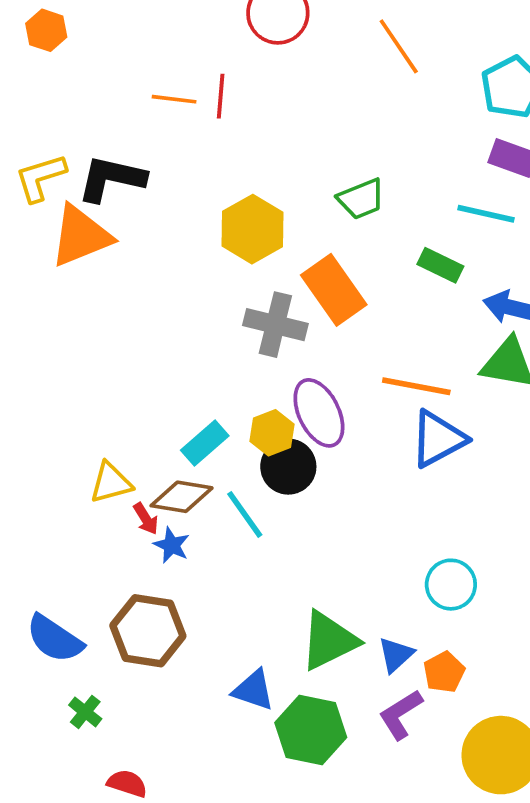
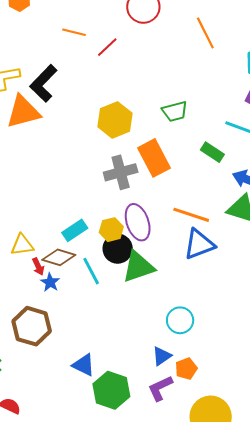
red line: (221, 96) -> (107, 47), turned 35
orange line: (174, 99) -> (74, 32), moved
black L-shape: (111, 179) -> (43, 83), turned -66
gray cross: (275, 325) -> (121, 172), turned -36
cyan circle: (451, 585) -> (180, 320), moved
green triangle: (329, 641) -> (138, 267), moved

